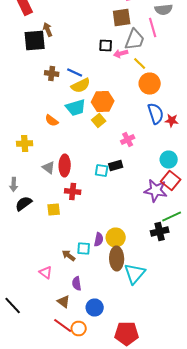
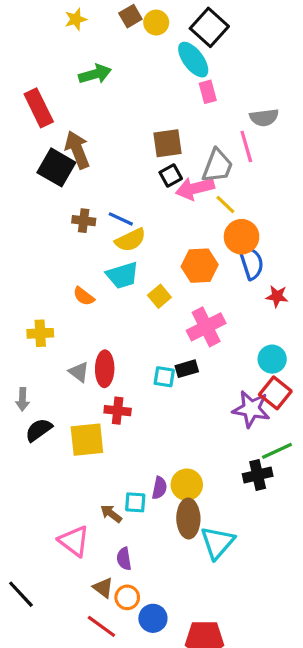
brown square: (122, 18) -> (167, 143), moved
brown arrow: (48, 30) -> (77, 150), size x1.6
black square: (35, 40) -> (56, 167), turned 35
black square: (106, 46) -> (171, 176), turned -32
pink arrow: (121, 54) -> (195, 188), size x1.6
orange hexagon: (103, 102) -> (200, 266), moved
blue semicircle: (156, 114) -> (251, 262), moved
pink cross: (128, 140) -> (206, 327), size x1.6
yellow square: (54, 210) -> (87, 440), size x1.6
pink triangle: (46, 272) -> (74, 541), size x1.5
blue circle: (95, 308) -> (153, 618), moved
orange circle: (79, 328) -> (127, 597), moved

